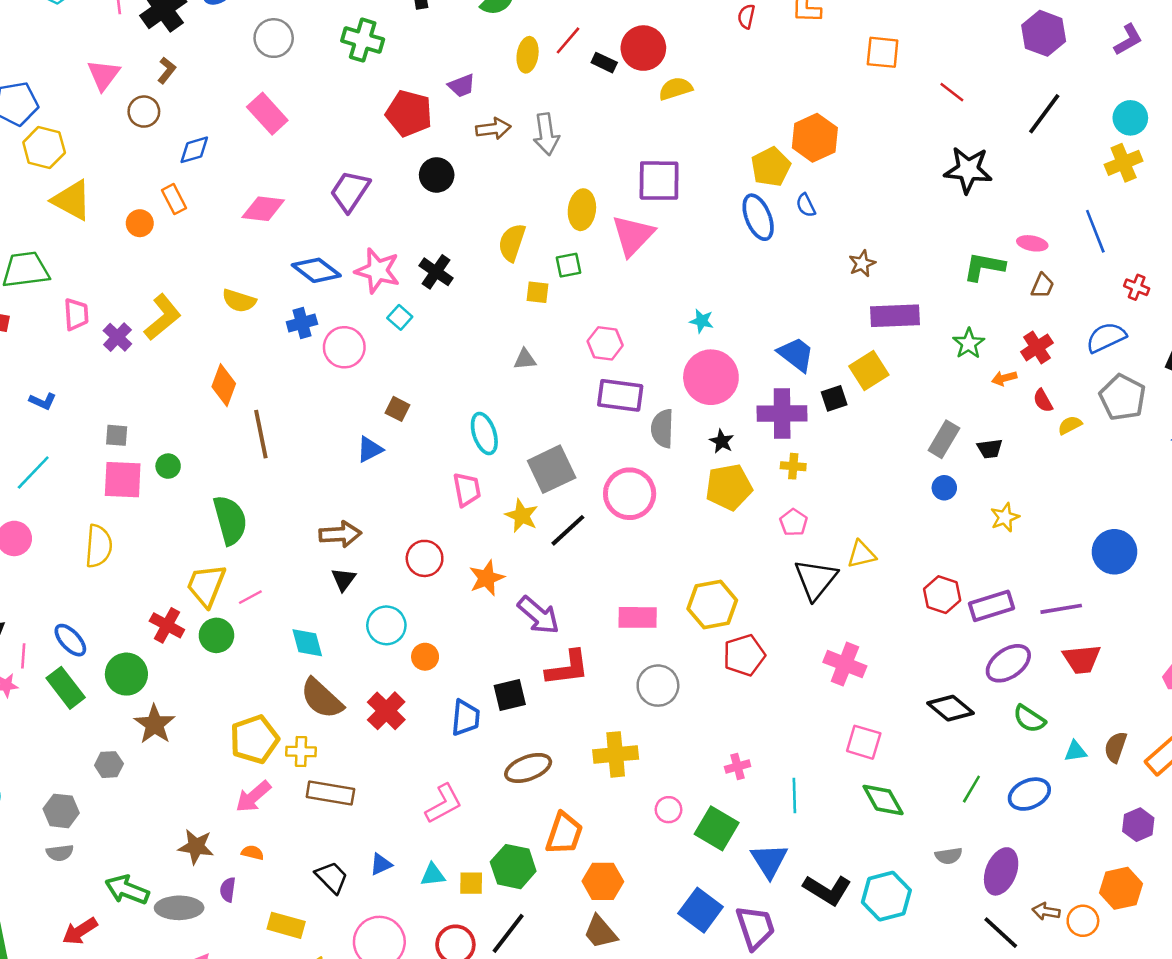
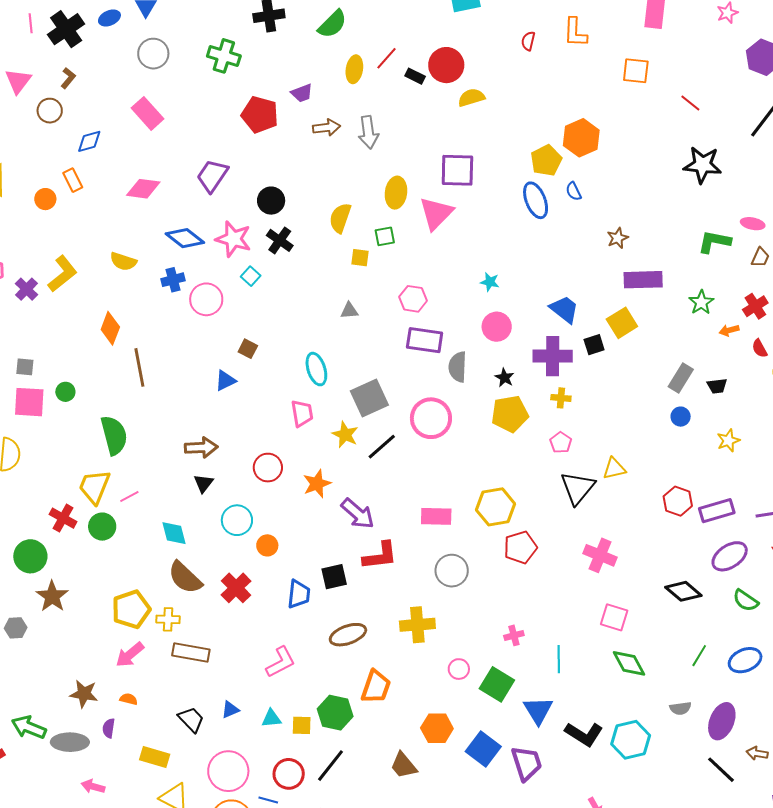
black circle: (437, 175) -> (271, 201), moved
pink circle: (711, 377) -> (497, 327), size x0.7
orange hexagon: (603, 881) -> (437, 728), moved

